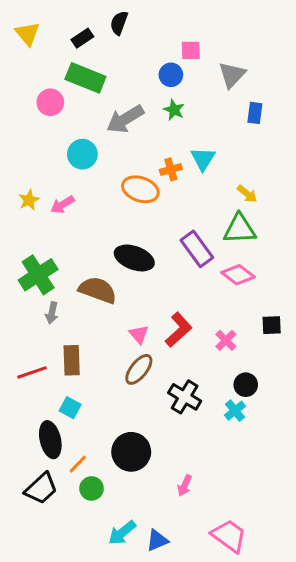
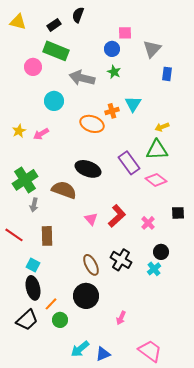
yellow triangle: (27, 34) -> (18, 22), turned -36
gray arrow: (125, 119) -> (82, 78), turned 45
yellow arrow: (247, 194) -> (162, 127), turned 120
brown ellipse: (139, 369) -> (91, 265), moved, turned -65
red line: (32, 372) -> (14, 235), moved, turned 54
cyan square: (70, 408) -> (33, 265), moved

